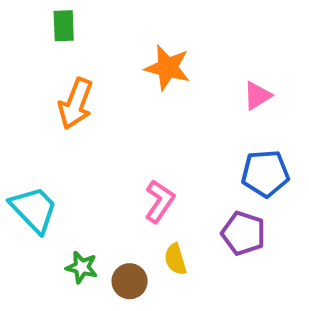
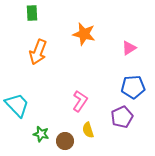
purple pentagon: (243, 233) -> (122, 117), turned 30

